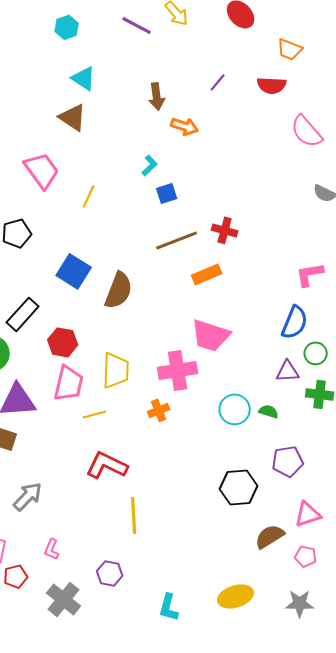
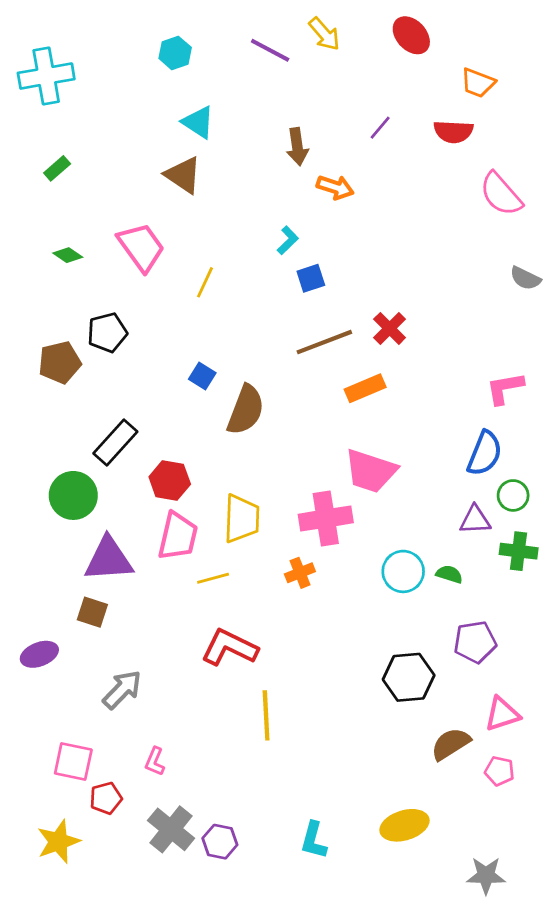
red cross: (225, 230) -> (390, 328), turned 30
blue square: (74, 271) -> (202, 376), moved, size x0.6
purple hexagon: (110, 573) -> (220, 842), moved
gray star: (300, 603) -> (486, 876), moved

